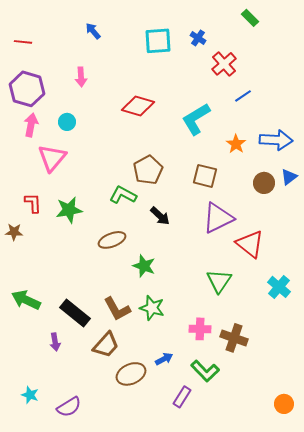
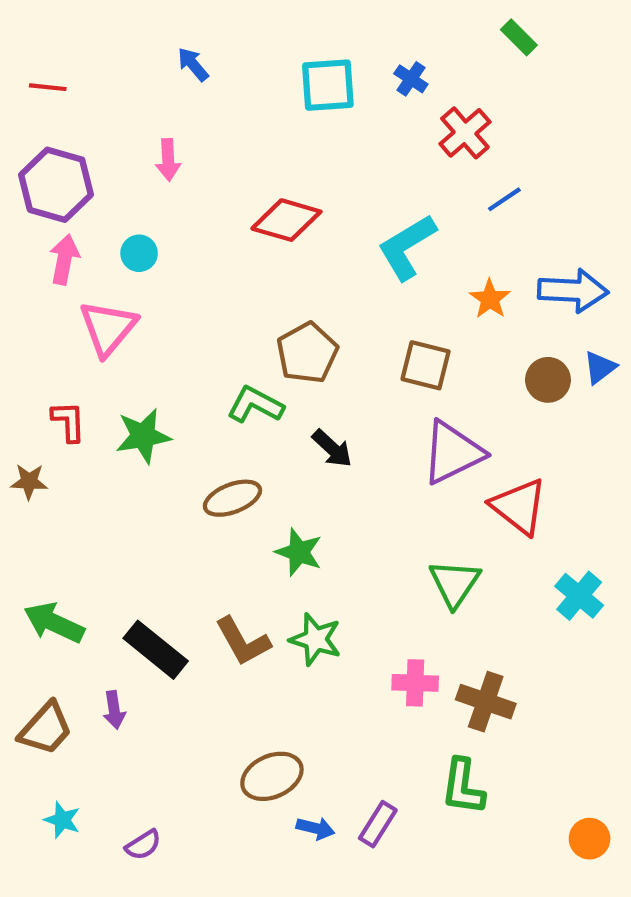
brown trapezoid: (106, 345) -> (46, 729), moved
blue arrow: (164, 359) -> (316, 828), moved, turned 42
green L-shape: (205, 371) -> (463, 787), moved, turned 52
purple semicircle: (69, 407) -> (143, 845), size x0.7

